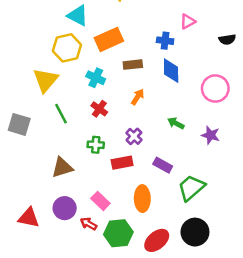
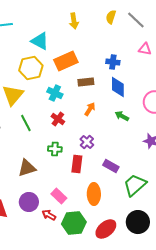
pink triangle: (188, 22) -> (145, 49), moved, turned 40
green arrow: (176, 123) -> (122, 116), moved
red rectangle: (122, 163) -> (77, 164), turned -72

